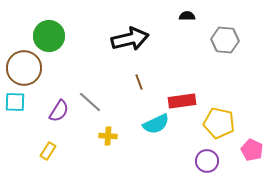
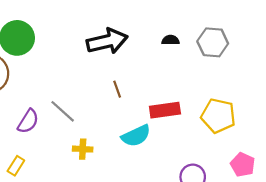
black semicircle: (187, 16) -> (170, 40), moved
yellow pentagon: (219, 123) -> (218, 116), moved

